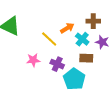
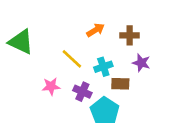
orange arrow: (67, 28) -> (96, 30), moved
cyan cross: (82, 39) -> (103, 67), moved, turned 32

